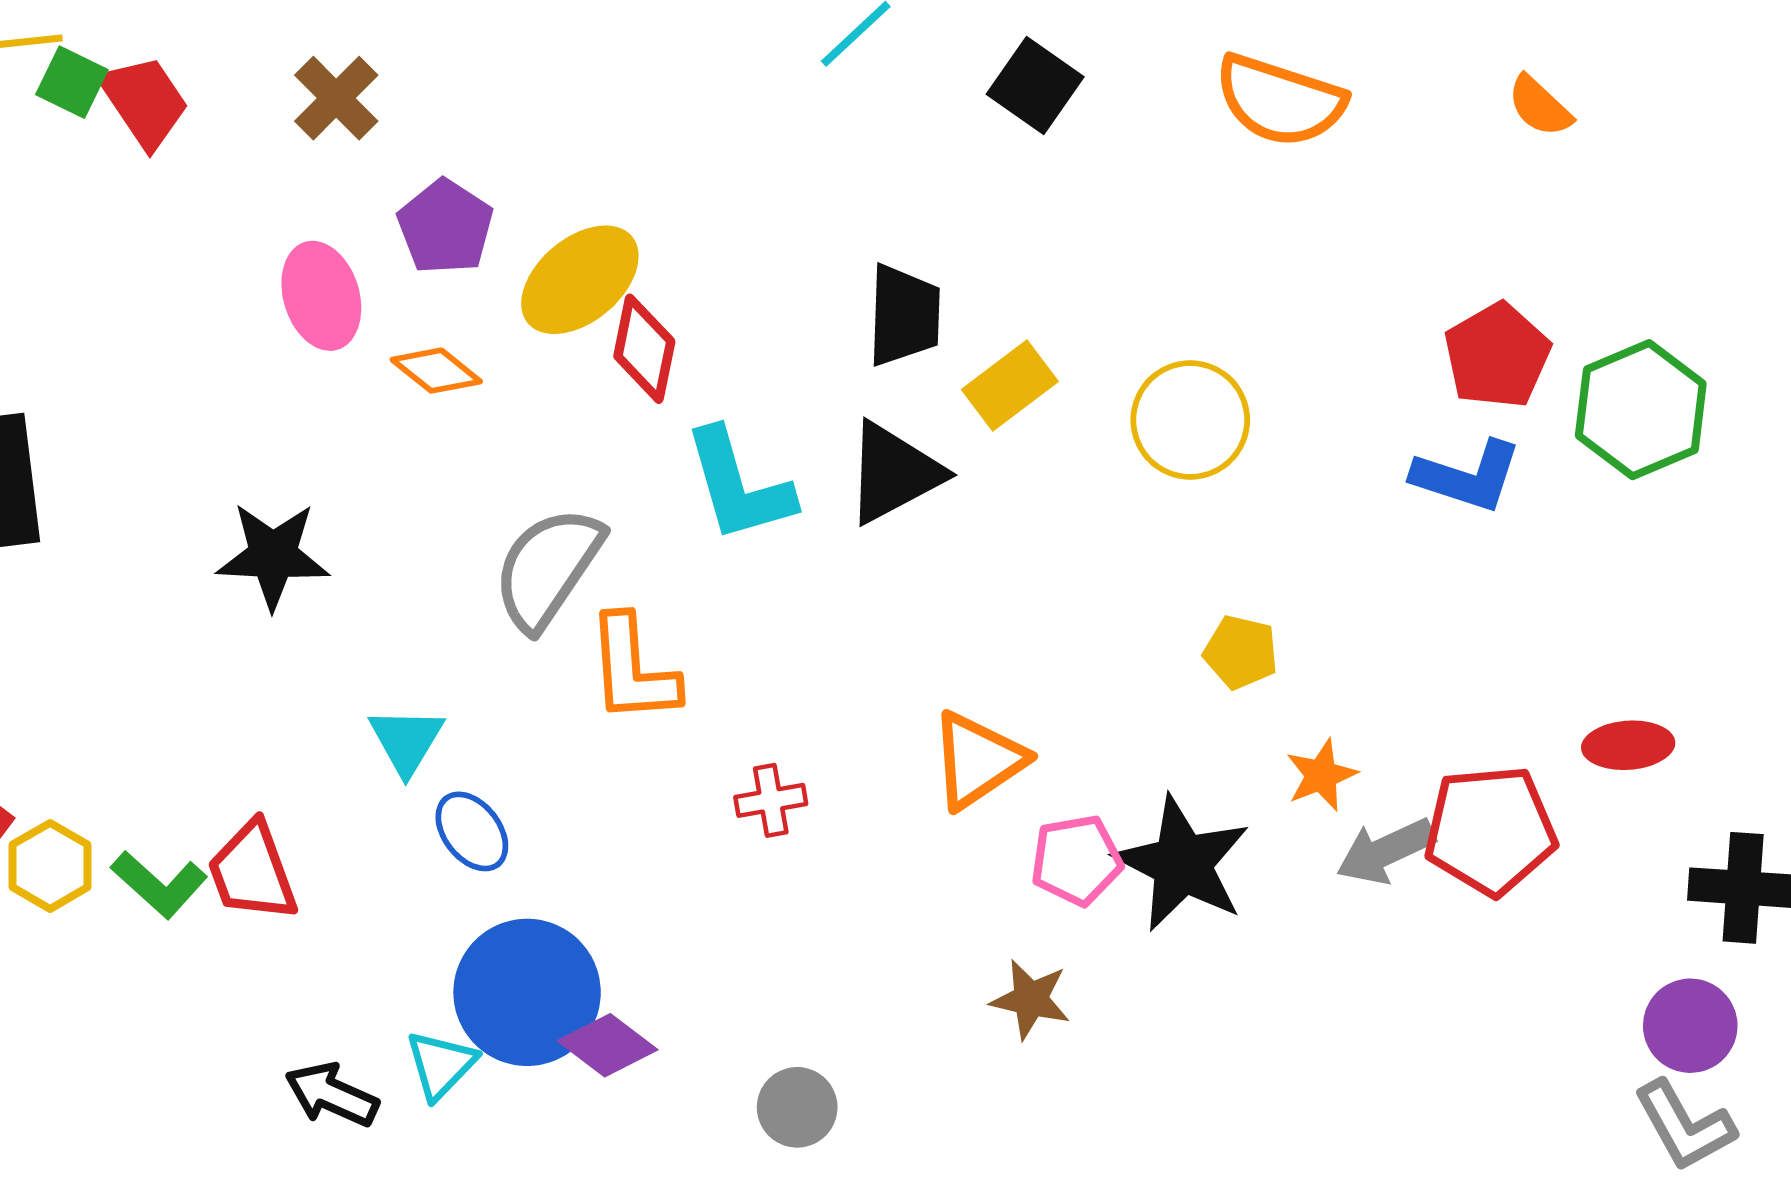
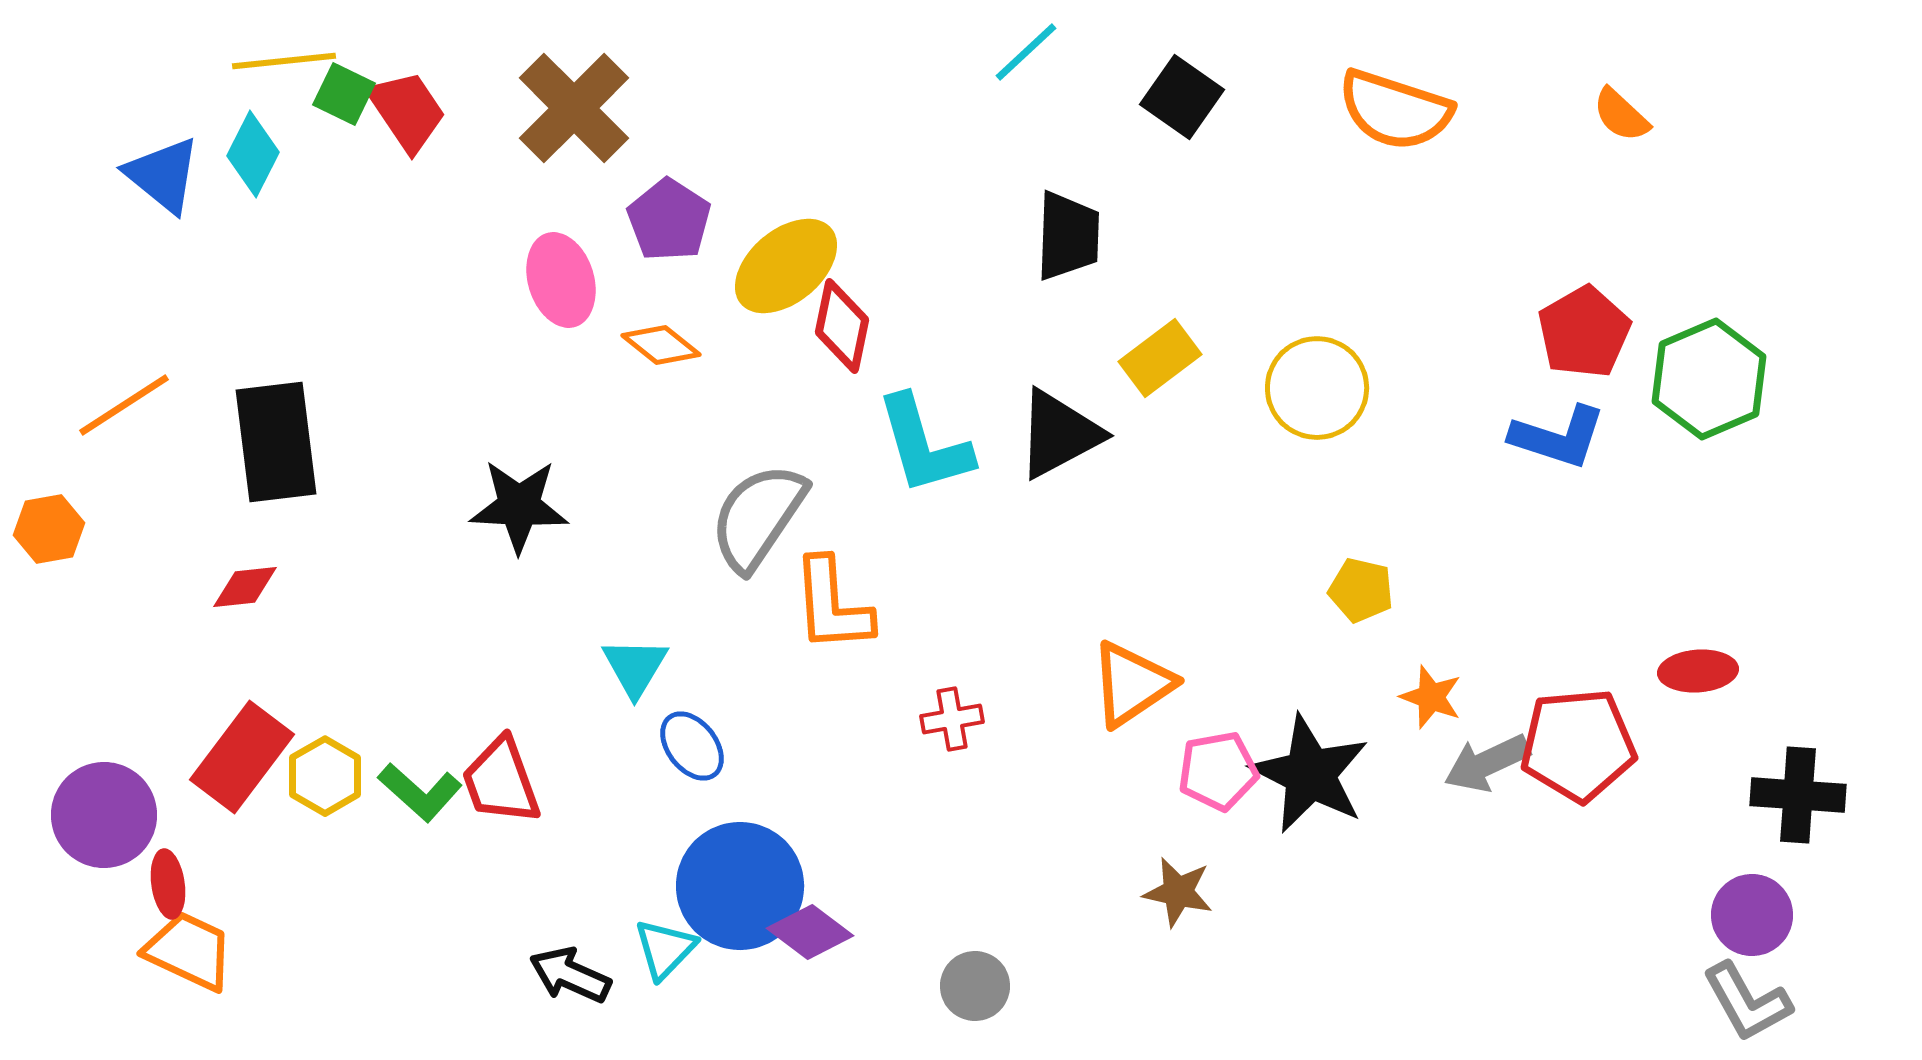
brown cross: (336, 98) -> (574, 108), size x1.5
black trapezoid: (904, 315) -> (1068, 236), moved
orange star: (1321, 775) -> (1431, 697), turned -30

